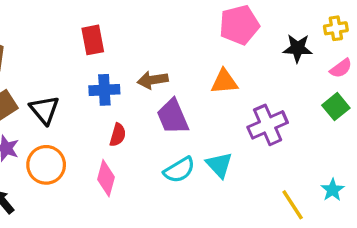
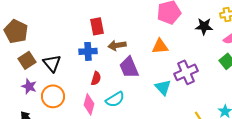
red rectangle: (93, 40) -> (97, 26), moved
cyan triangle: (219, 165) -> (163, 87), moved
cyan semicircle: (179, 170) -> (115, 99), moved

